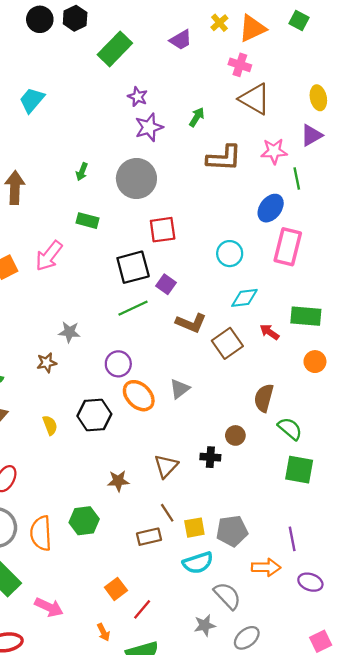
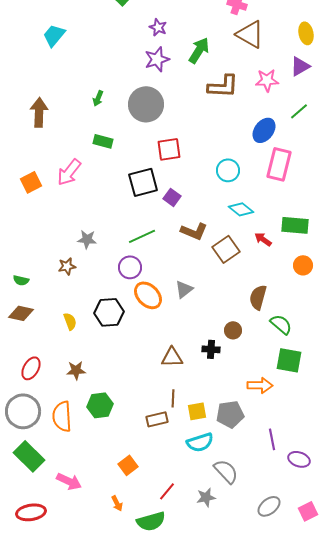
purple star: (138, 97) -> (158, 27), moved
green arrow: (197, 117) -> (199, 50), size x1.5
green line: (297, 179) -> (299, 111), moved, turned 60
cyan diamond: (244, 298) -> (241, 209), turned 45
green line: (133, 308) -> (142, 236), moved
brown triangle: (166, 466) -> (172, 357), turned 45
brown star: (118, 481) -> (76, 370), moved
brown line: (167, 513) -> (173, 398), turned 36
purple line: (292, 539) -> (272, 439), moved
orange arrow: (266, 567) -> (260, 385), moved
red line: (142, 609) -> (167, 491), moved
gray ellipse: (247, 638) -> (269, 506), moved

